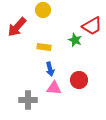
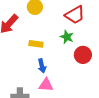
red trapezoid: (92, 26) -> (75, 15), moved
red circle: (79, 80) -> (83, 55), moved

